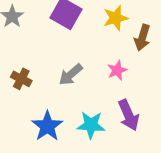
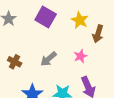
yellow star: (116, 18) -> (80, 20), turned -30

